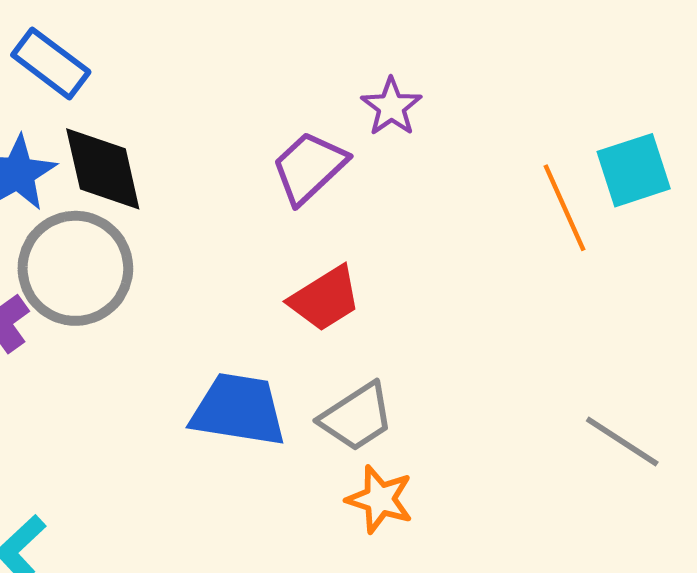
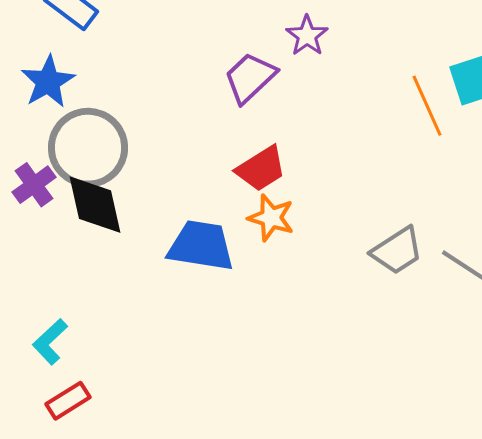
black diamond: (103, 169) -> (95, 205), moved
gray trapezoid: (357, 417) -> (397, 251), moved
orange star: (380, 499) -> (271, 218), moved

